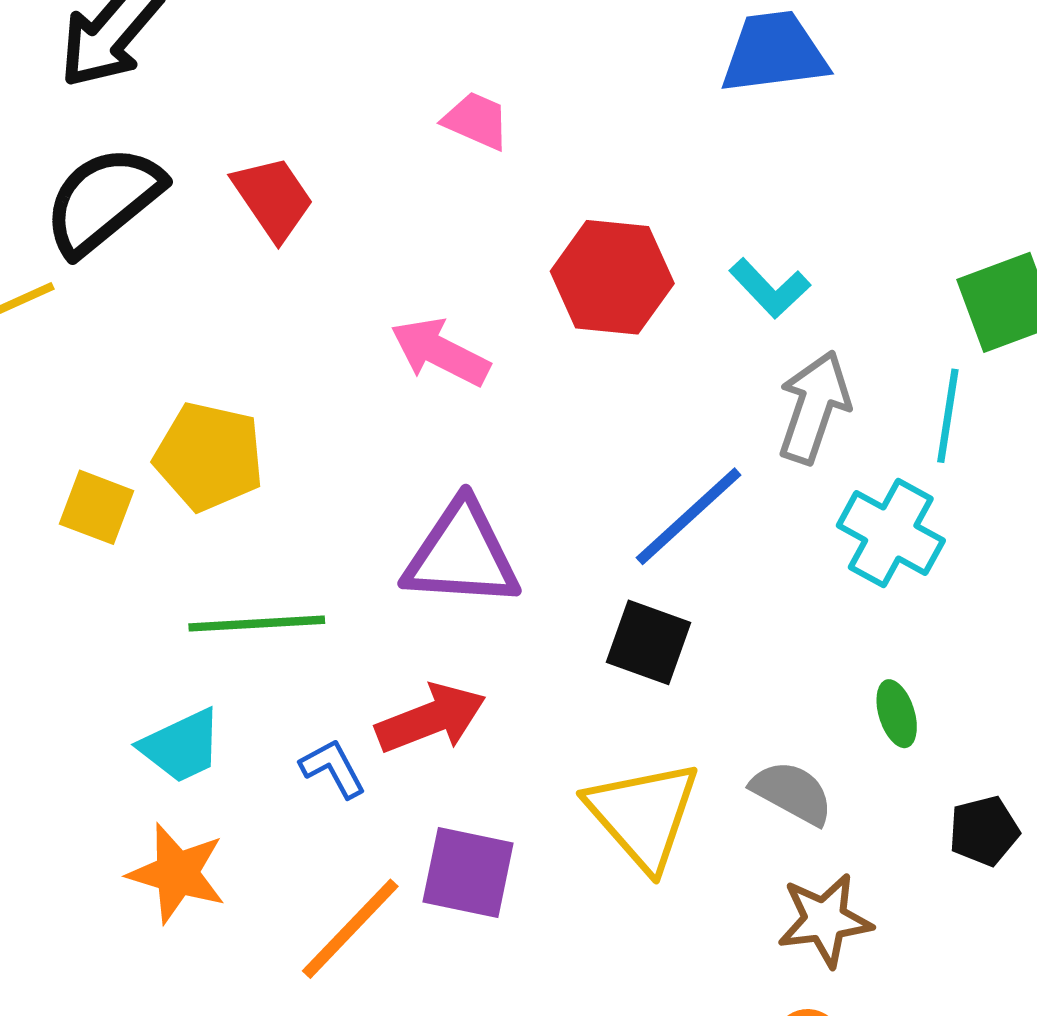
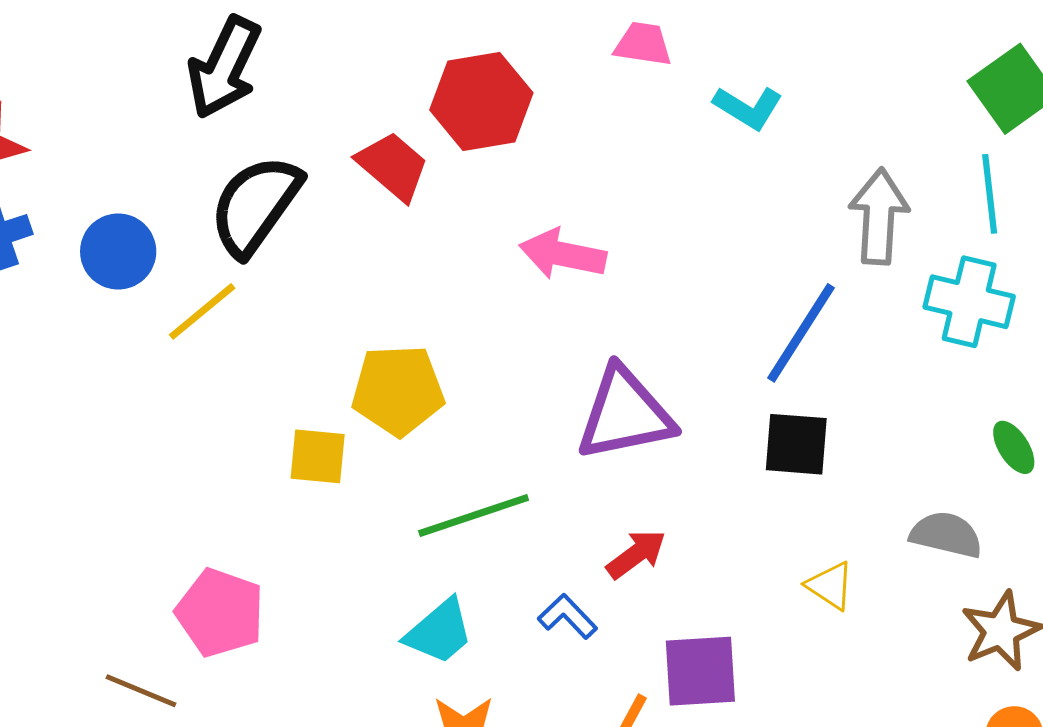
pink trapezoid: (476, 121) -> (643, 44), moved
red hexagon: (612, 277) -> (481, 101), moved
cyan L-shape: (770, 288) -> (748, 108), moved
red arrow: (431, 718) -> (636, 554), size x0.7
yellow triangle: (643, 815) -> (830, 586), size x0.5

